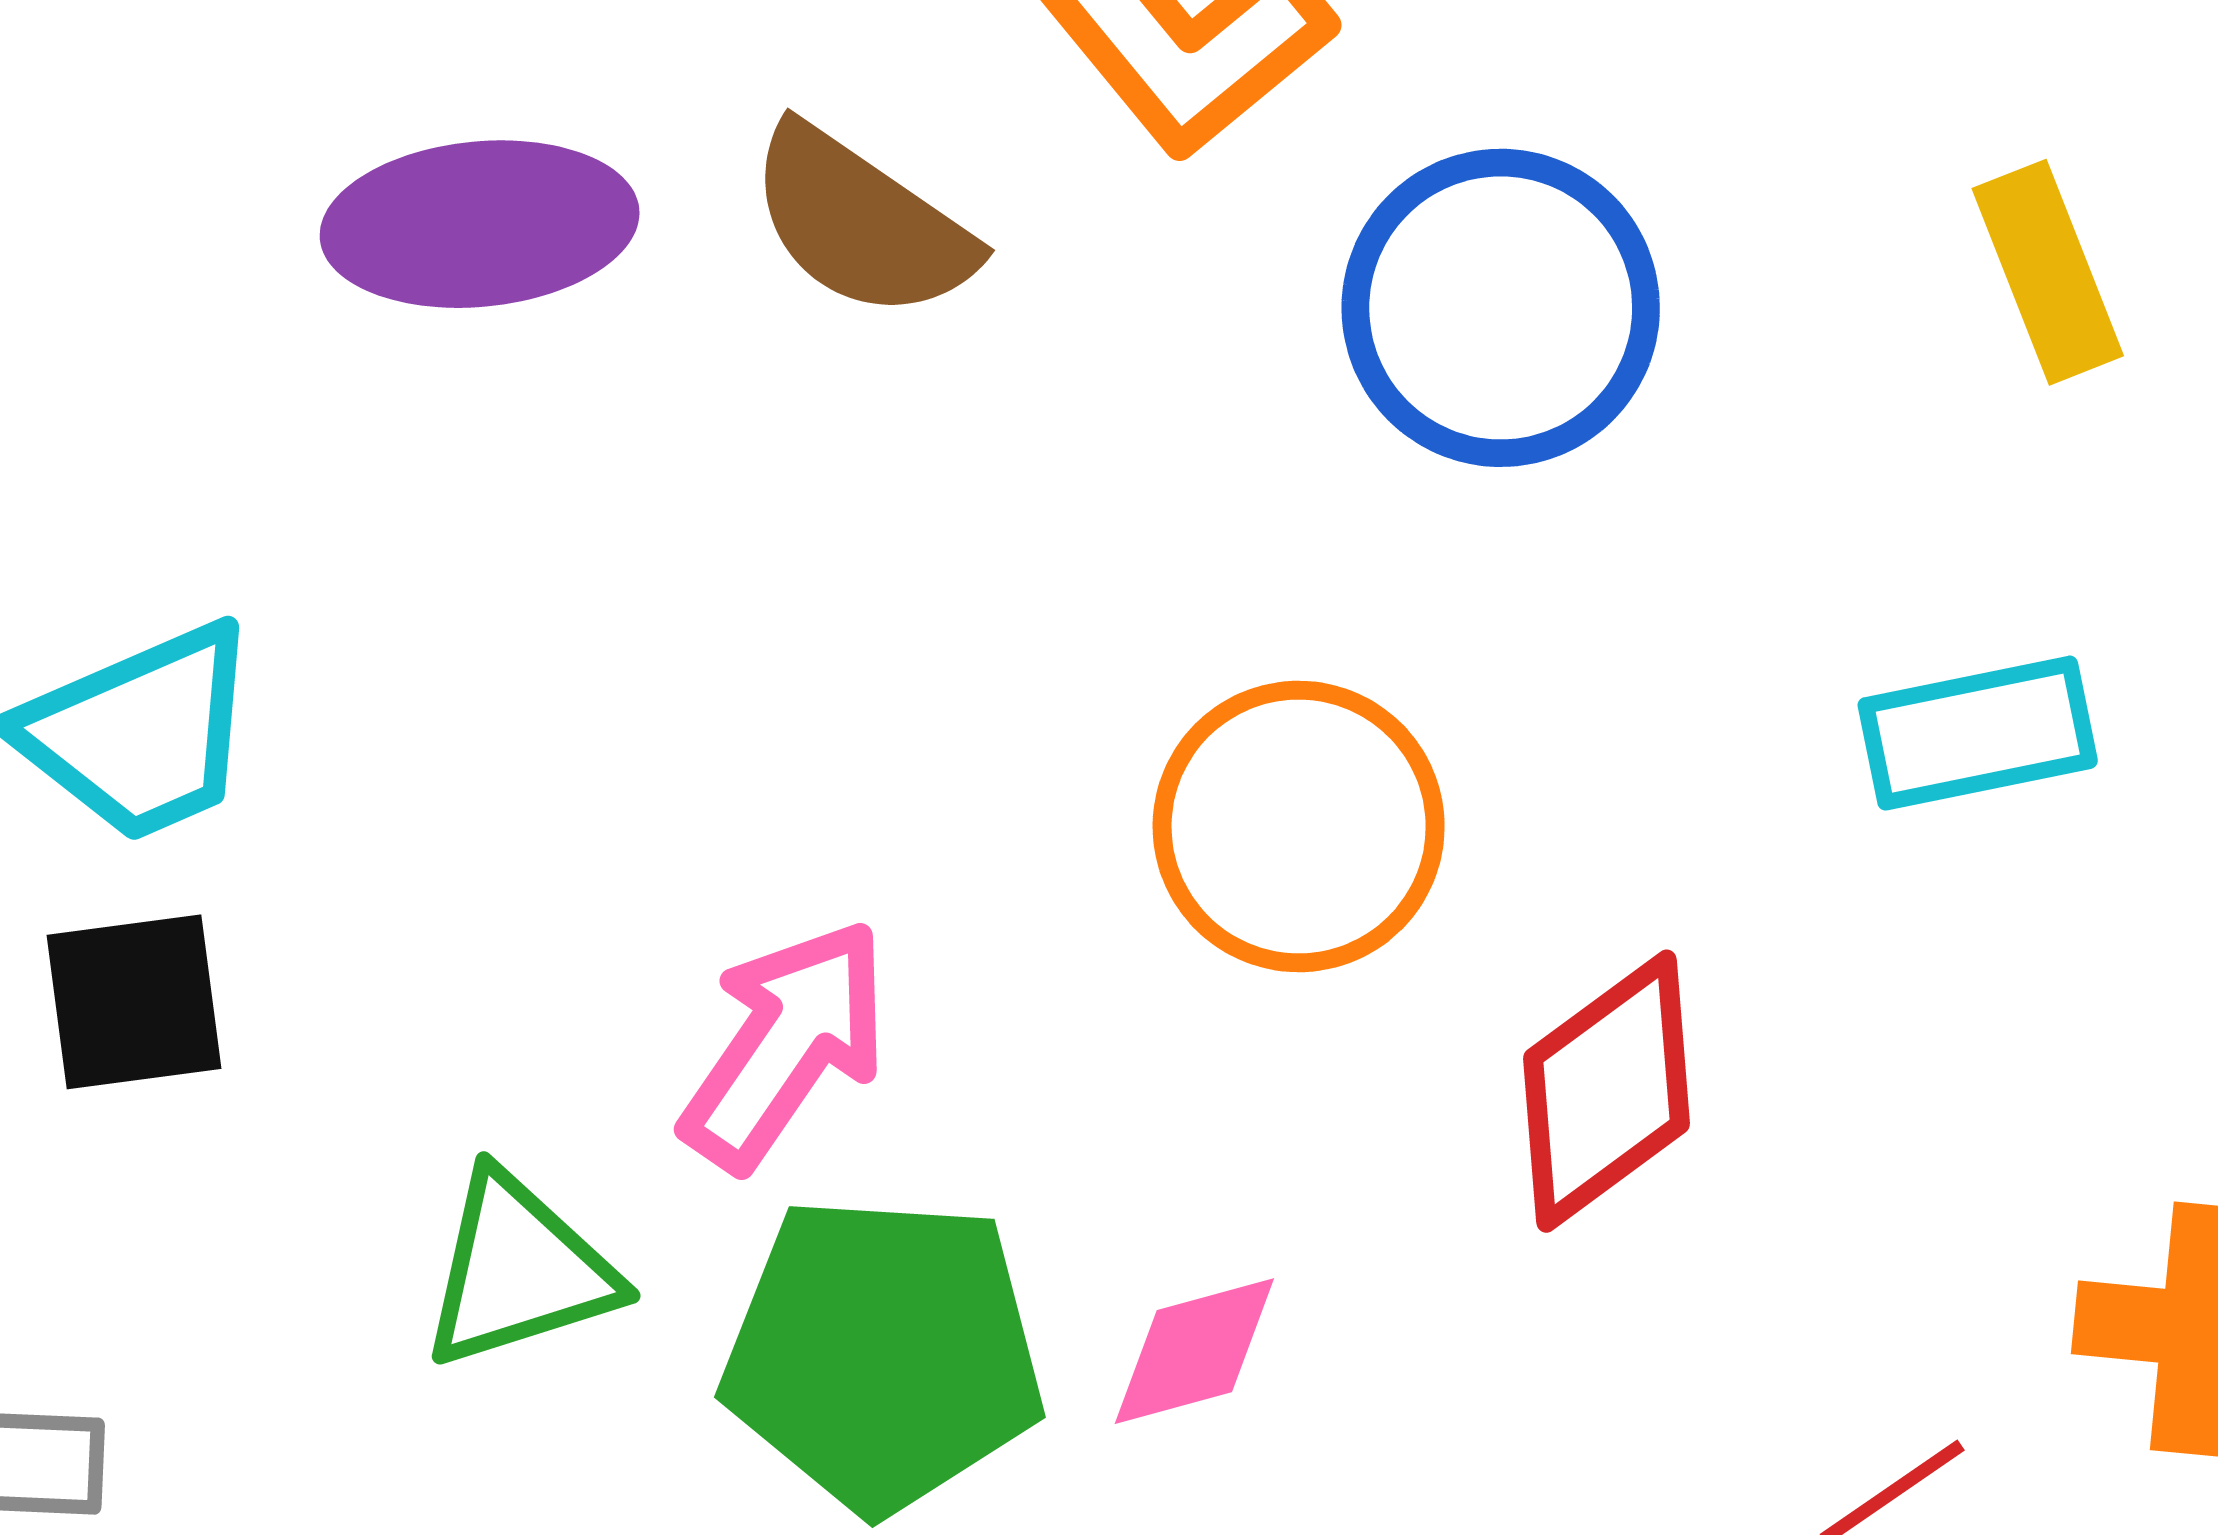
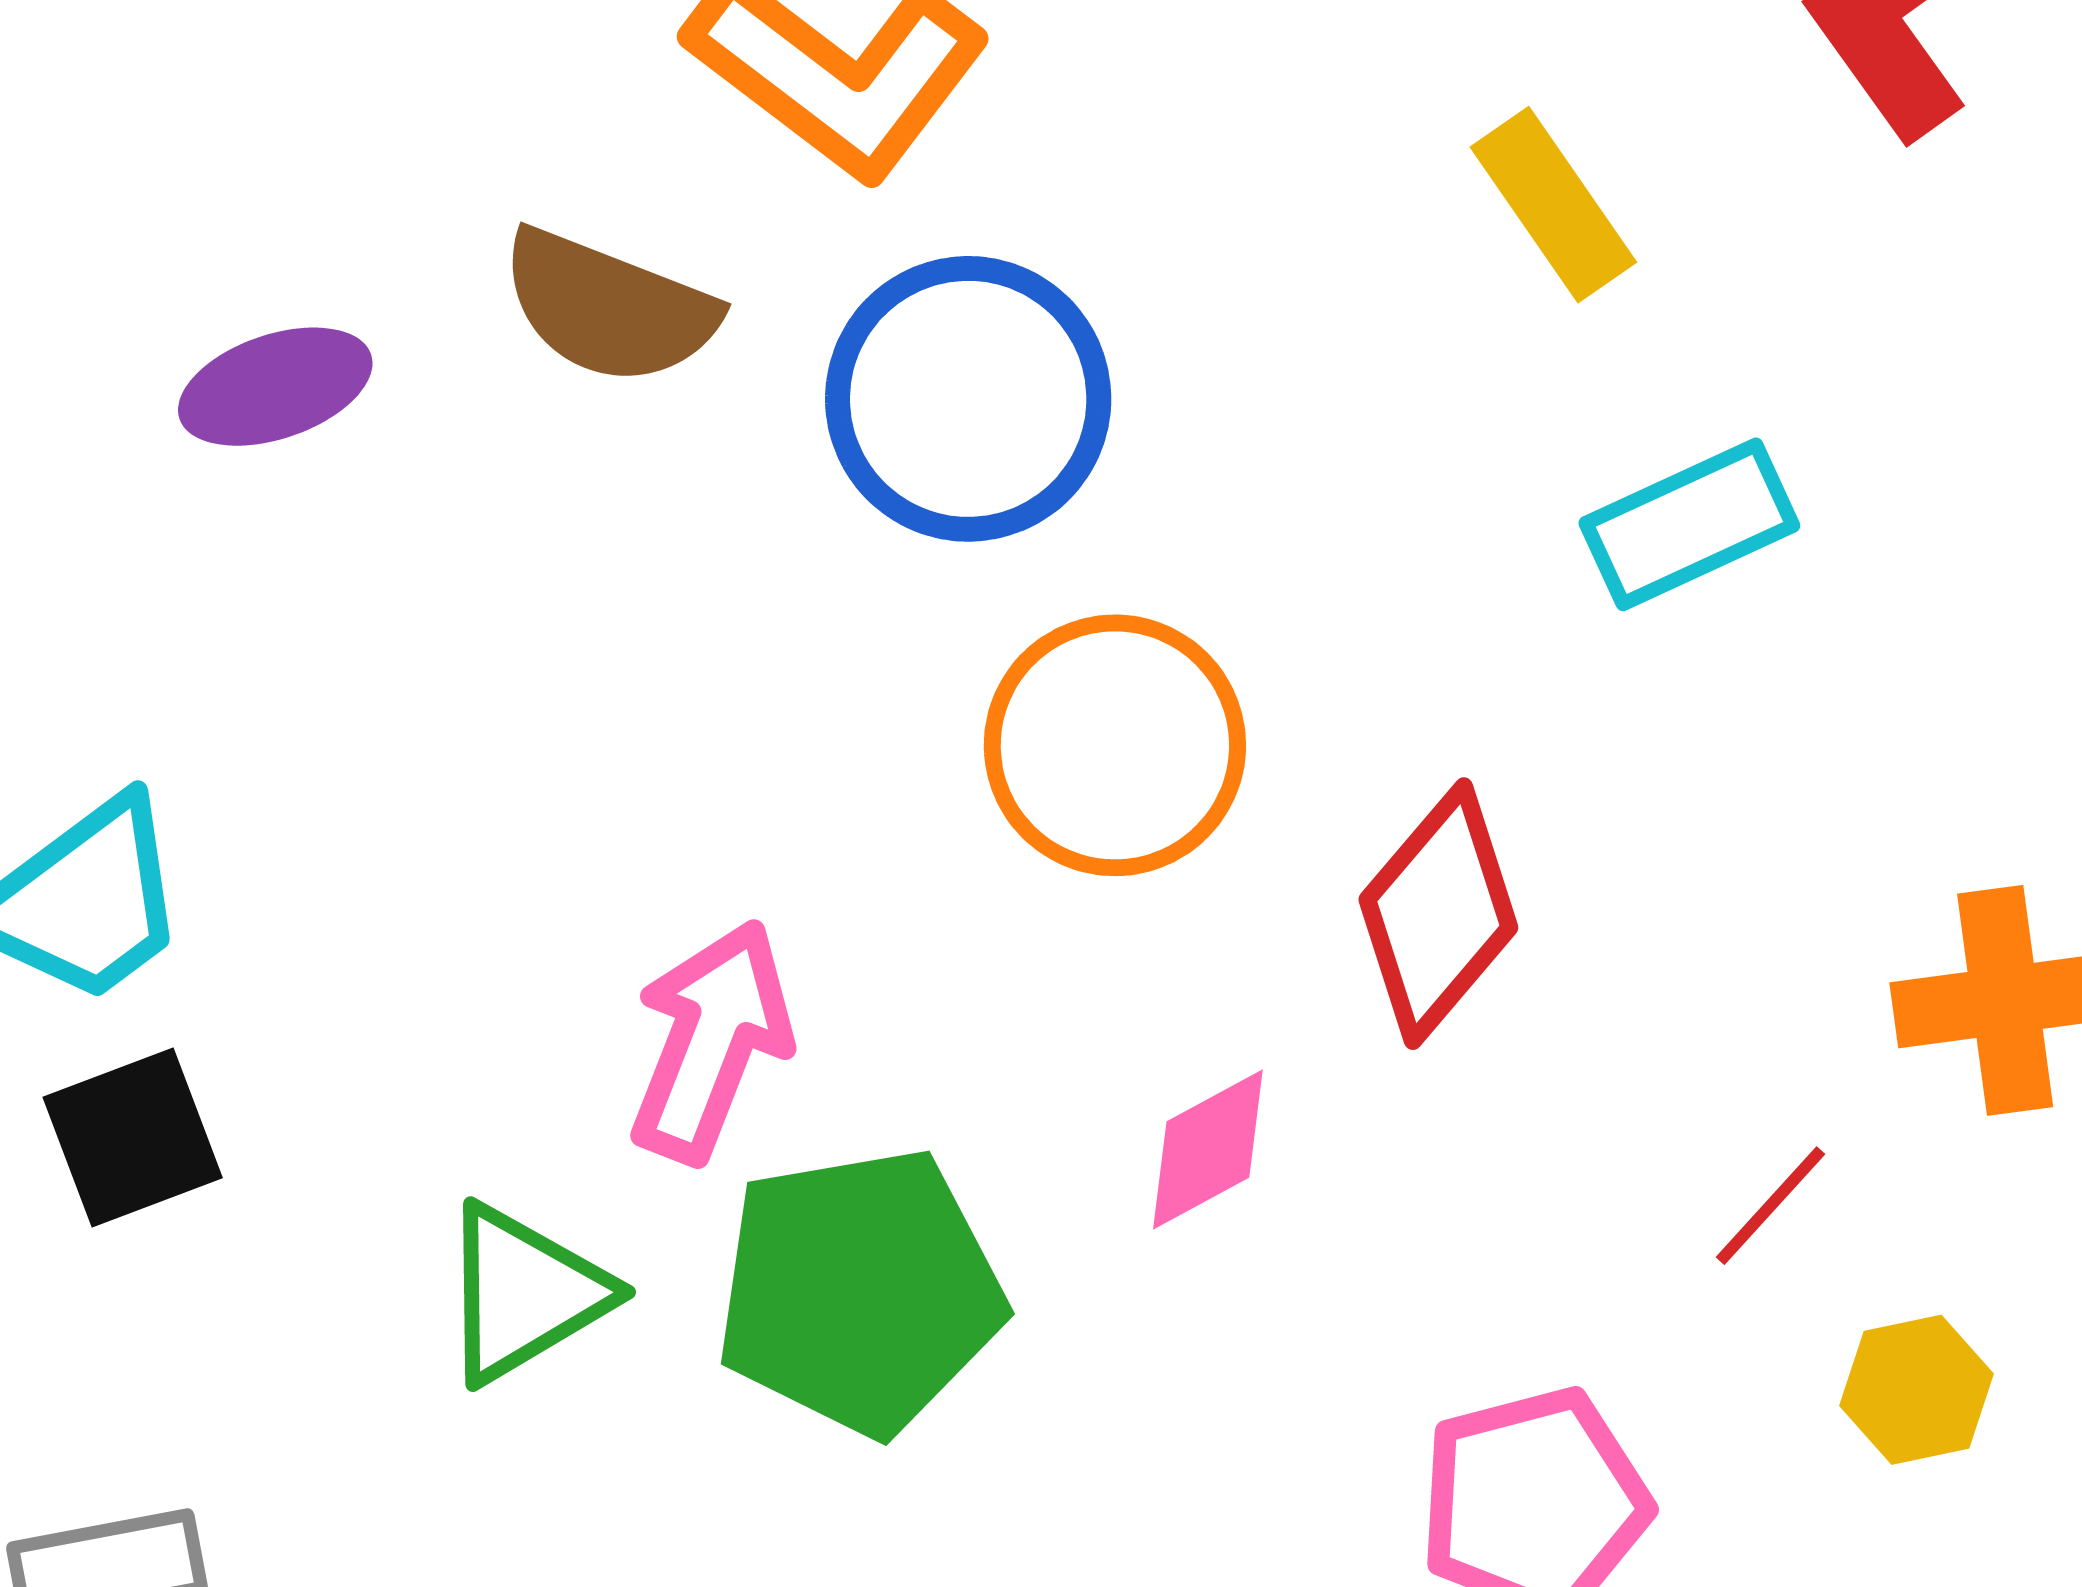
purple ellipse: (480, 224) -> (275, 387), size x0.7
yellow rectangle: (2048, 272) -> (1553, 205), moved
blue circle: (1501, 308) -> (968, 399), moved
pink diamond: (1194, 1351) -> (1208, 1150), moved

